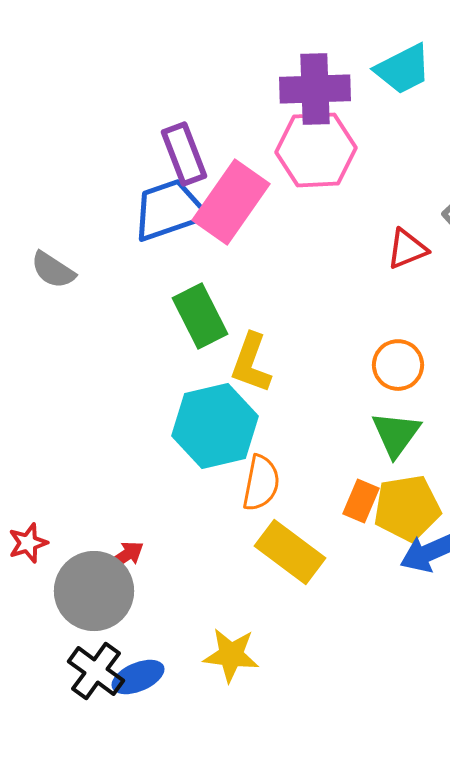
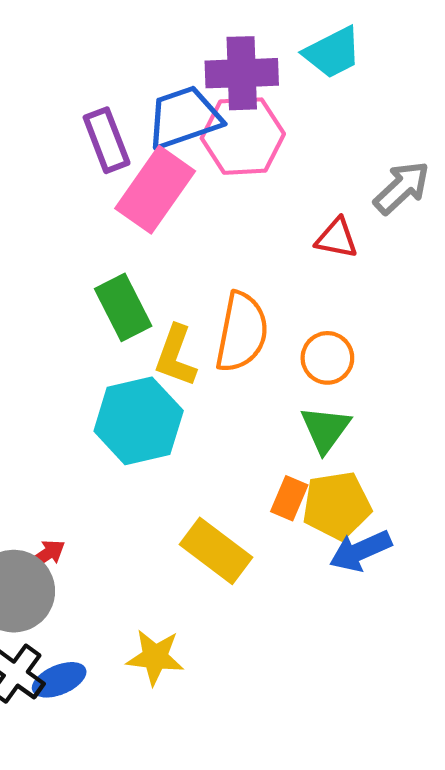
blue trapezoid: (169, 210) -> (184, 118), moved
red triangle: (407, 249) -> (337, 238), turned 33
orange semicircle: (261, 483) -> (242, 332), moved, size x1.4

